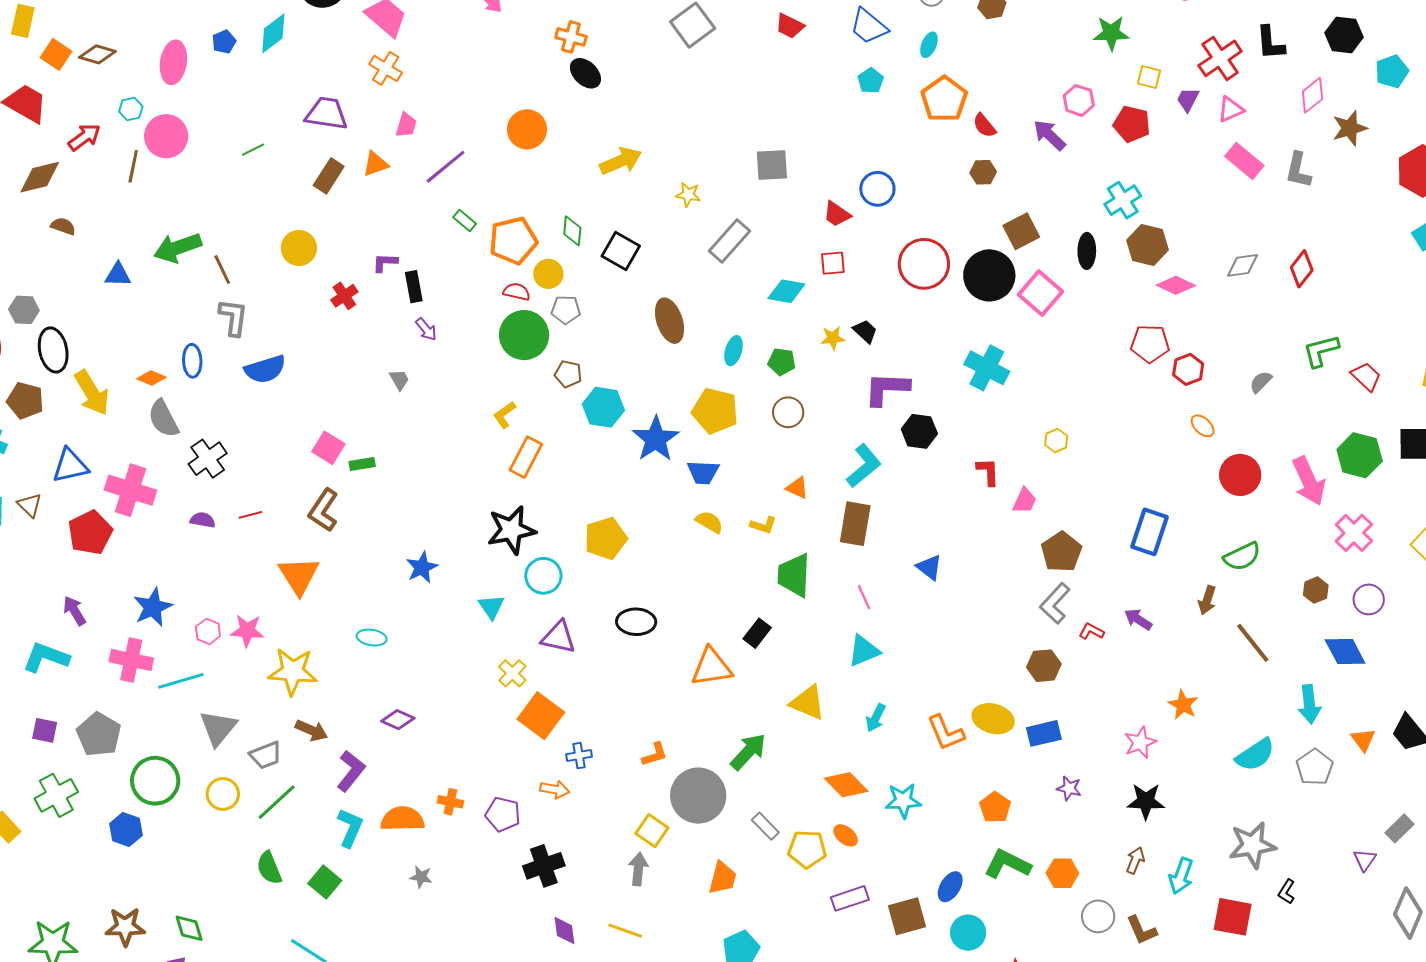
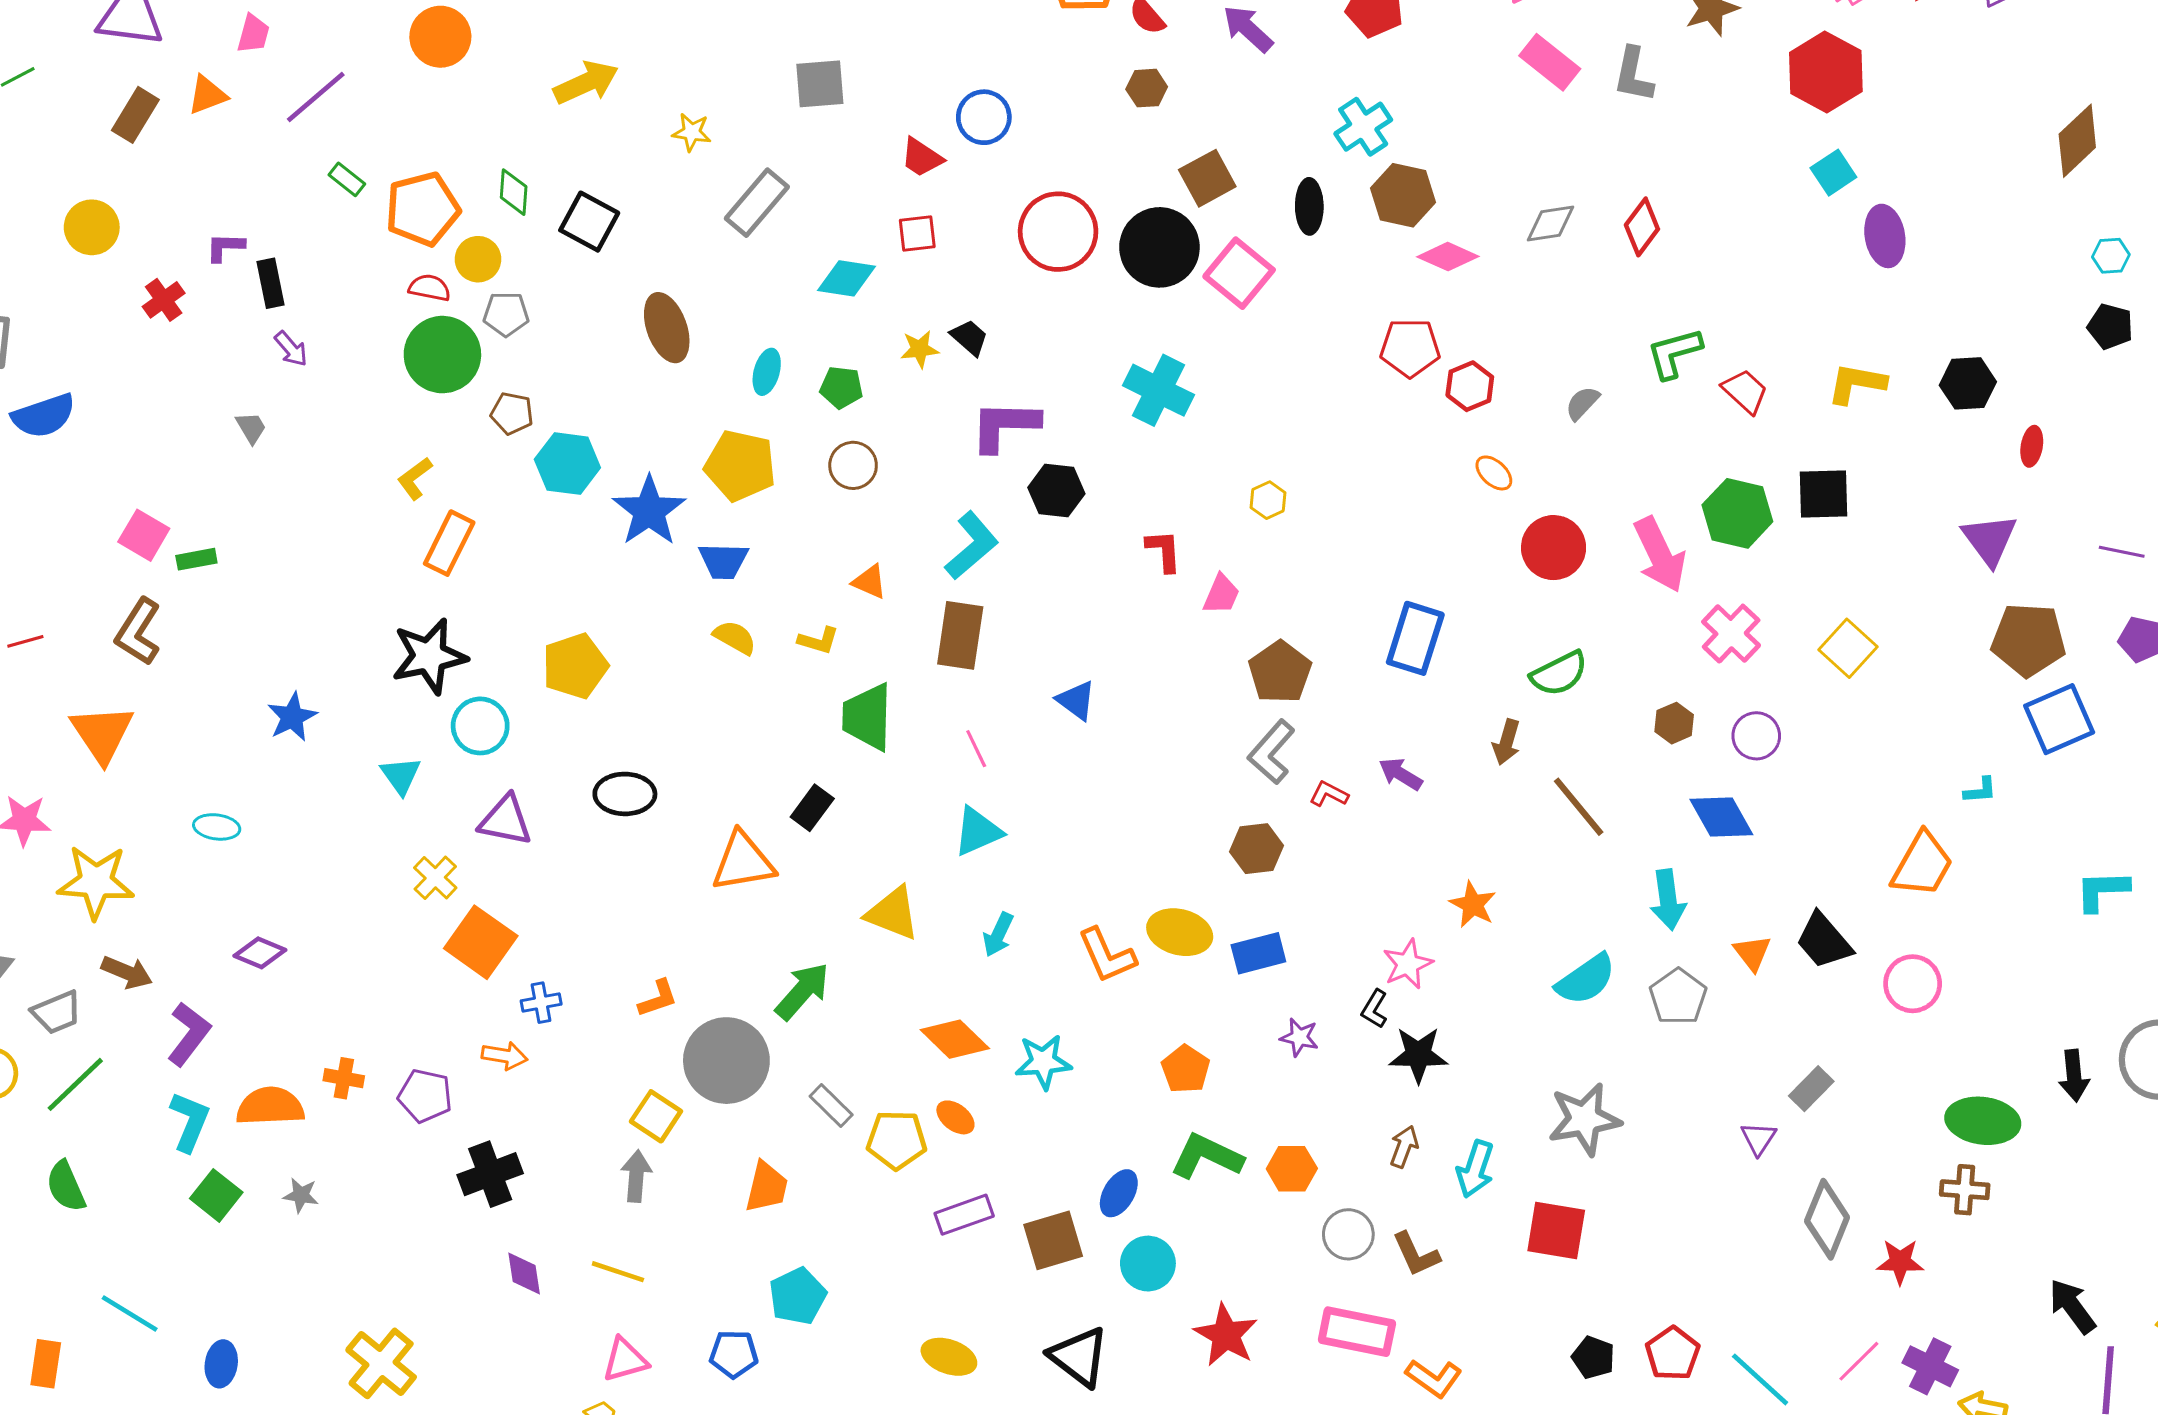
green square: (325, 882) -> (216, 1195), moved
black L-shape: (1287, 892) -> (1374, 1009), moved

